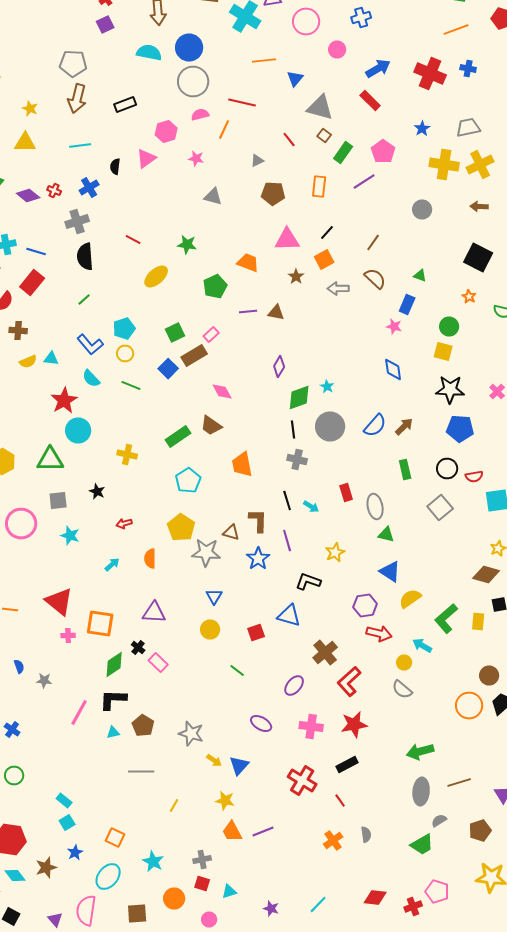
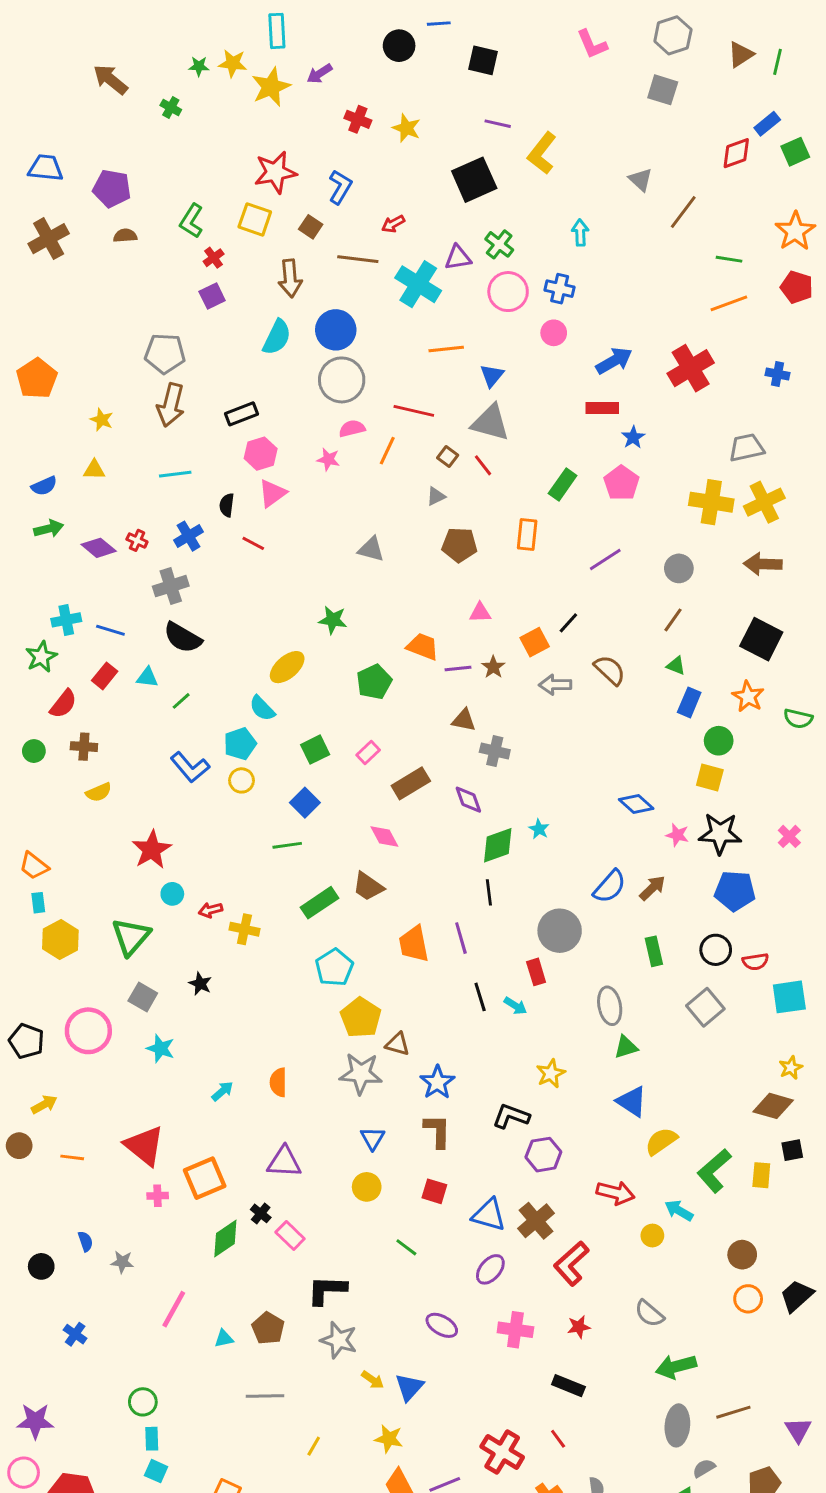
blue cross: (361, 18) -> (560, 289), moved, turned 30
cyan semicircle: (149, 52) -> (277, 337), turned 105
blue cross: (468, 68) -> (778, 374), moved
red cross: (430, 74) -> (691, 368), turned 36
red rectangle: (370, 100) -> (602, 408), turned -45
gray triangle: (320, 108) -> (490, 423), moved
blue star: (422, 128) -> (633, 437), moved
pink hexagon: (166, 132) -> (261, 454), moved
brown square: (324, 136) -> (448, 457), moved
yellow triangle: (25, 142) -> (94, 470), size x0.7
pink star: (196, 158) -> (328, 459), moved
purple line: (364, 182) -> (605, 560), moved
brown arrow: (479, 206) -> (763, 564), size x1.4
black line: (327, 232) -> (568, 623), moved
red line: (133, 240) -> (253, 543), moved
pink triangle: (287, 240) -> (480, 613), size x0.6
brown line: (373, 242) -> (673, 620), moved
black semicircle: (85, 256) -> (183, 638), turned -56
red rectangle: (32, 282) -> (105, 676), size x0.7
orange star: (469, 296) -> (748, 697), size x1.5
blue rectangle: (407, 304) -> (689, 702), moved
purple line: (248, 312) -> (458, 669), moved
pink star: (394, 326) -> (677, 835), moved
brown rectangle: (194, 356) -> (411, 783), moved
cyan triangle: (51, 358) -> (147, 677), moved
purple diamond: (279, 366) -> (468, 800), turned -50
blue diamond: (393, 370) -> (636, 804), turned -40
cyan semicircle: (91, 378) -> (262, 708), moved
green line: (131, 386) -> (287, 845), moved, turned -30
gray circle: (330, 426) -> (560, 931), moved
cyan circle: (78, 430) -> (172, 894), size x0.6
green triangle: (50, 460) -> (131, 937), turned -48
gray cross: (297, 460) -> (495, 751), moved
red rectangle: (346, 492) -> (536, 972), moved
gray square: (58, 500) -> (143, 997), turned 36
brown L-shape: (258, 520) -> (437, 1131), moved
red arrow: (124, 524) -> (211, 910), moved
yellow pentagon: (181, 528) -> (361, 1018), moved
green triangle: (386, 534) -> (626, 1047), turned -30
purple line: (287, 540) -> (461, 938), moved
purple hexagon: (365, 606) -> (543, 1155), moved
blue triangle: (289, 616) -> (489, 1215), moved
orange square: (100, 624) -> (205, 1178), turned -32
red square: (256, 632) -> (434, 1191), turned 36
brown circle: (489, 676) -> (742, 1255), moved
gray semicircle: (402, 690) -> (649, 1314), moved
black L-shape: (113, 700) -> (327, 1290), moved
orange circle: (469, 706) -> (748, 1299), size x0.7
red star: (354, 724) -> (579, 1327), size x0.6
black rectangle: (347, 764) -> (568, 1386), turned 50
green circle: (14, 776) -> (143, 1402), moved
red cross: (302, 780) -> (502, 1452), moved
cyan rectangle: (64, 800) -> (152, 1439), turned 49
cyan square: (67, 822) -> (156, 1471), turned -35

